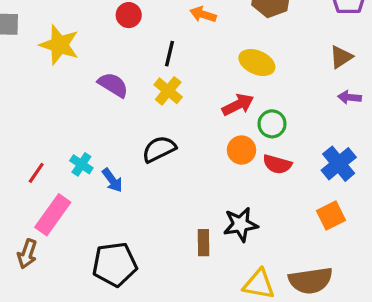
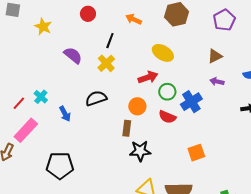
yellow star: (59, 45) -> (43, 27), size x0.7
orange circle: (241, 150) -> (137, 106), moved
cyan cross: (81, 164) -> (41, 97), moved
blue cross: (339, 164) -> (191, 102), moved
brown rectangle: (203, 243) -> (127, 128), moved

